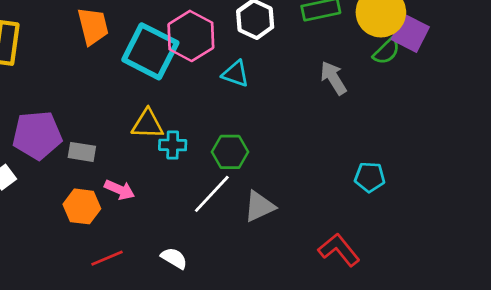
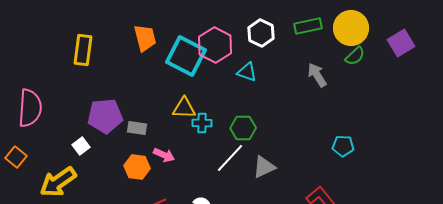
purple square: (410, 33) -> (401, 43), moved, turned 32

